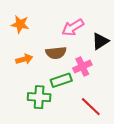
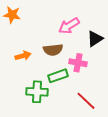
orange star: (20, 24) -> (12, 15), moved
pink cross: (82, 67) -> (78, 63), turned 36

